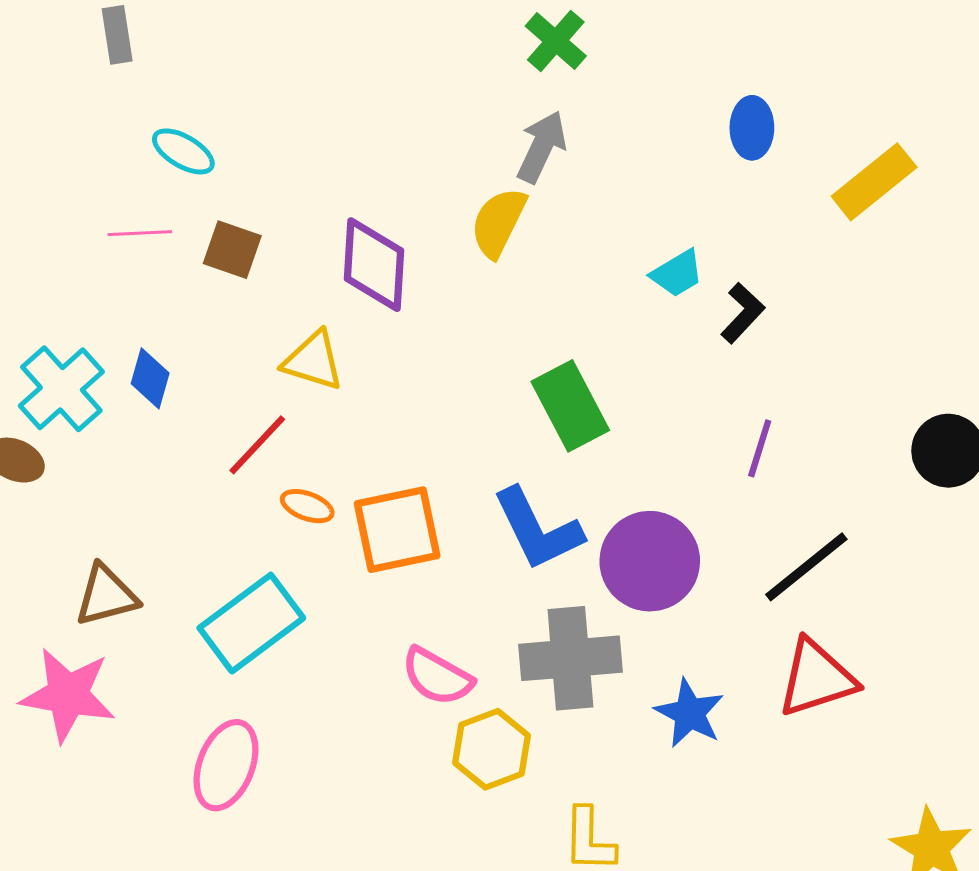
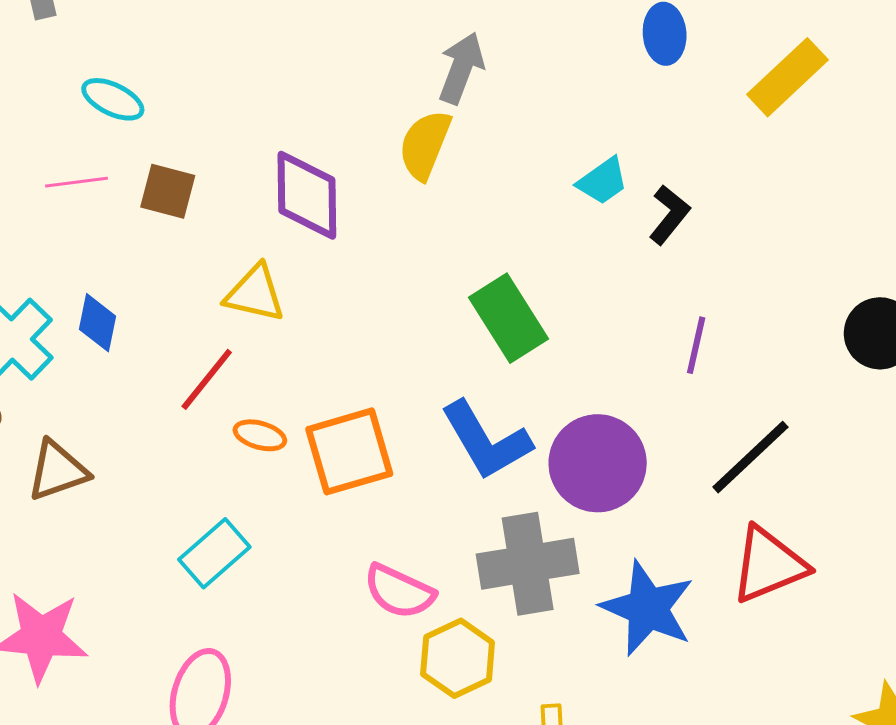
brown triangle: (106, 595) -> (58, 471), moved
cyan rectangle: (251, 623) -> (214, 553), size x0.7
blue star: (689, 713) -> (648, 608), size x1.4

